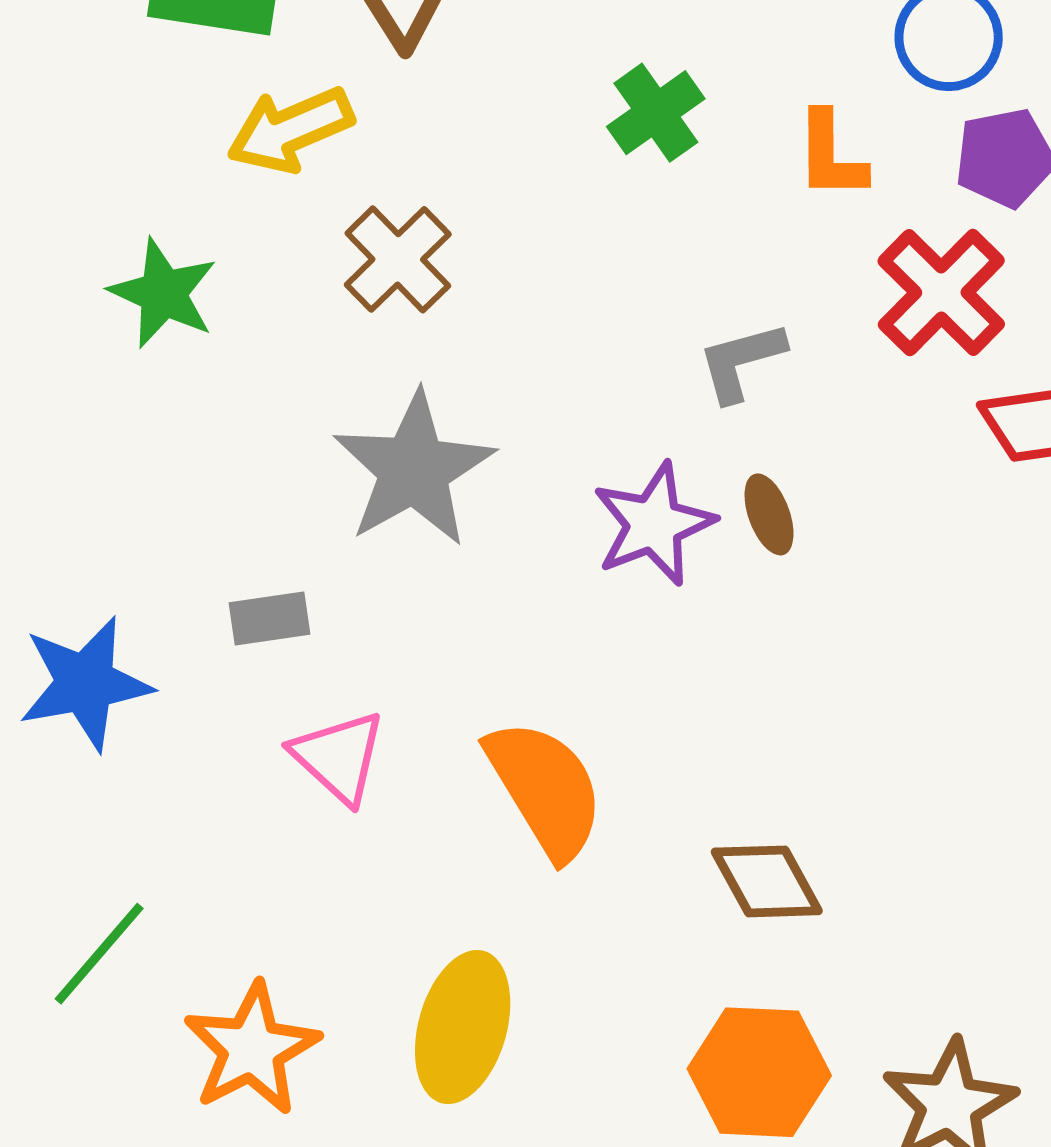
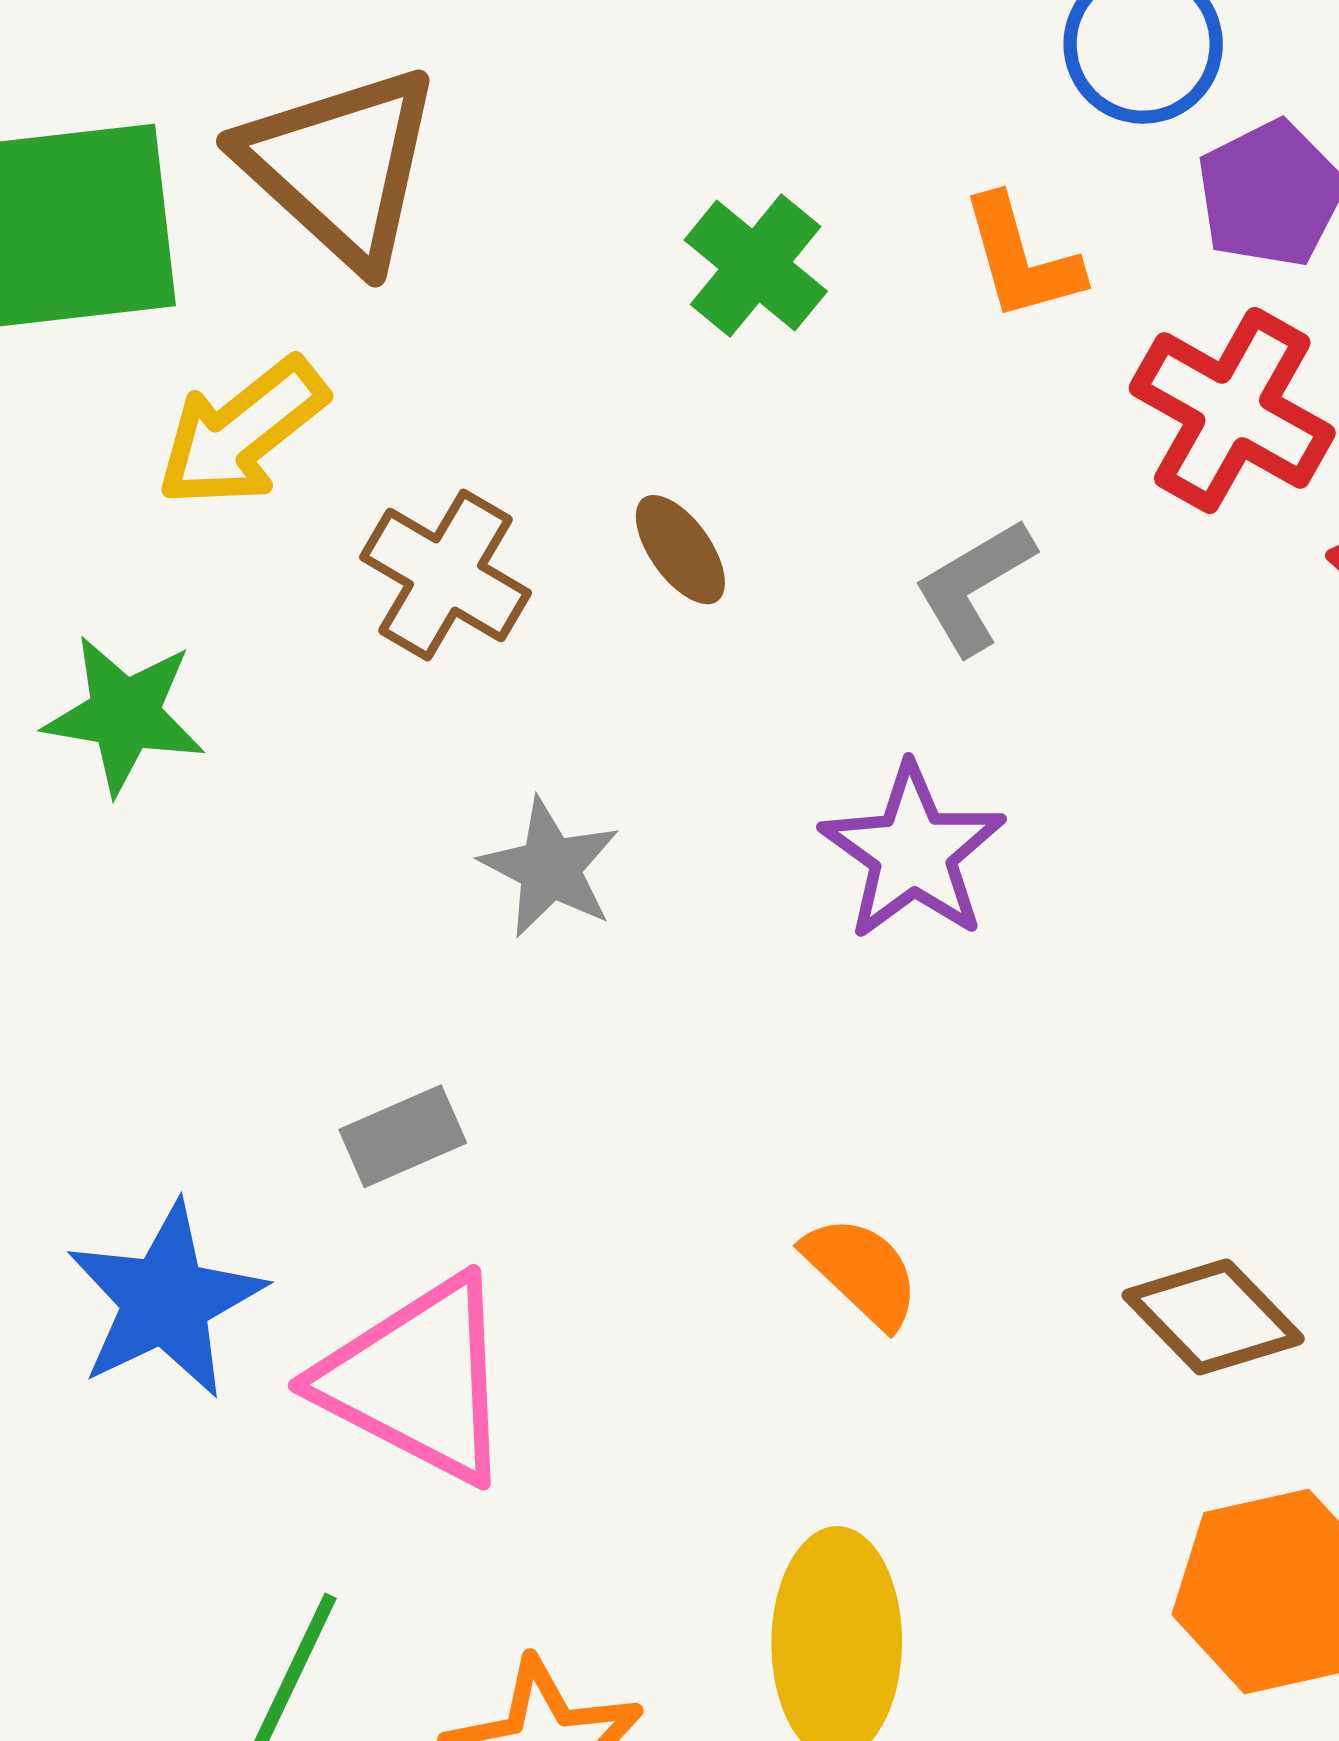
gray star: (414, 469) -> (550, 868), size x0.6
brown ellipse: (769, 514) -> (680, 550), moved
pink triangle: (339, 757) -> (417, 1380), moved, size x1.5
orange semicircle: (545, 789) -> (862, 1272), size x0.6

